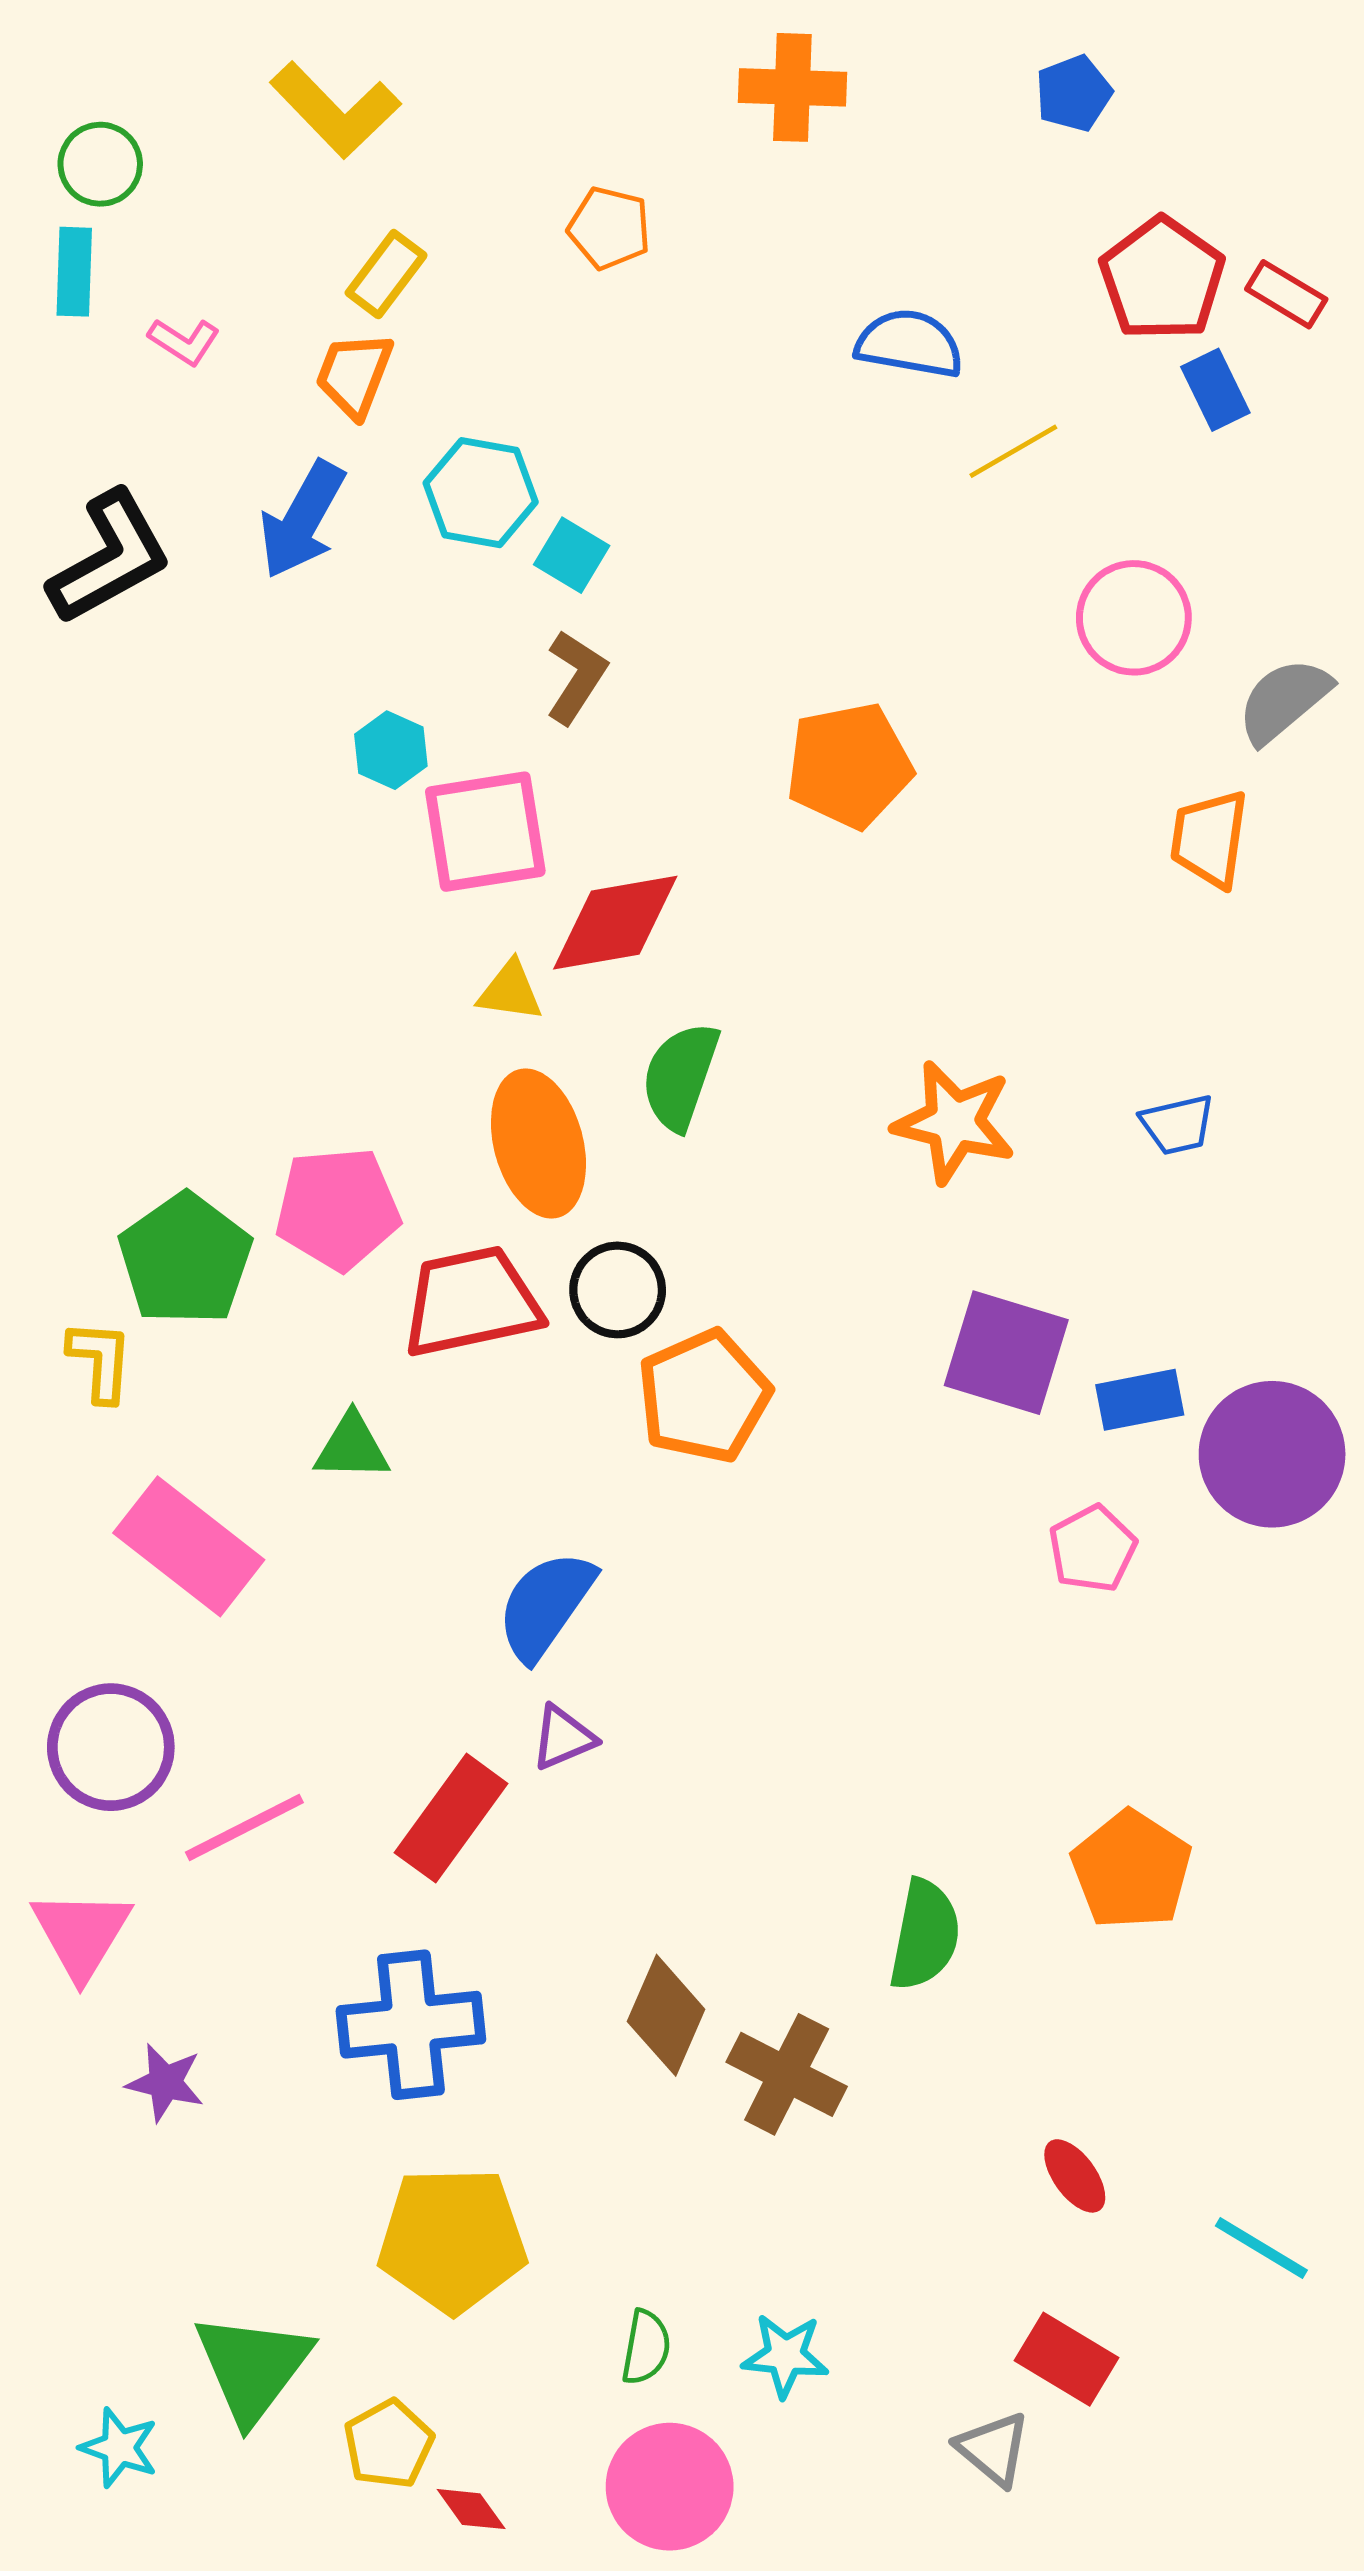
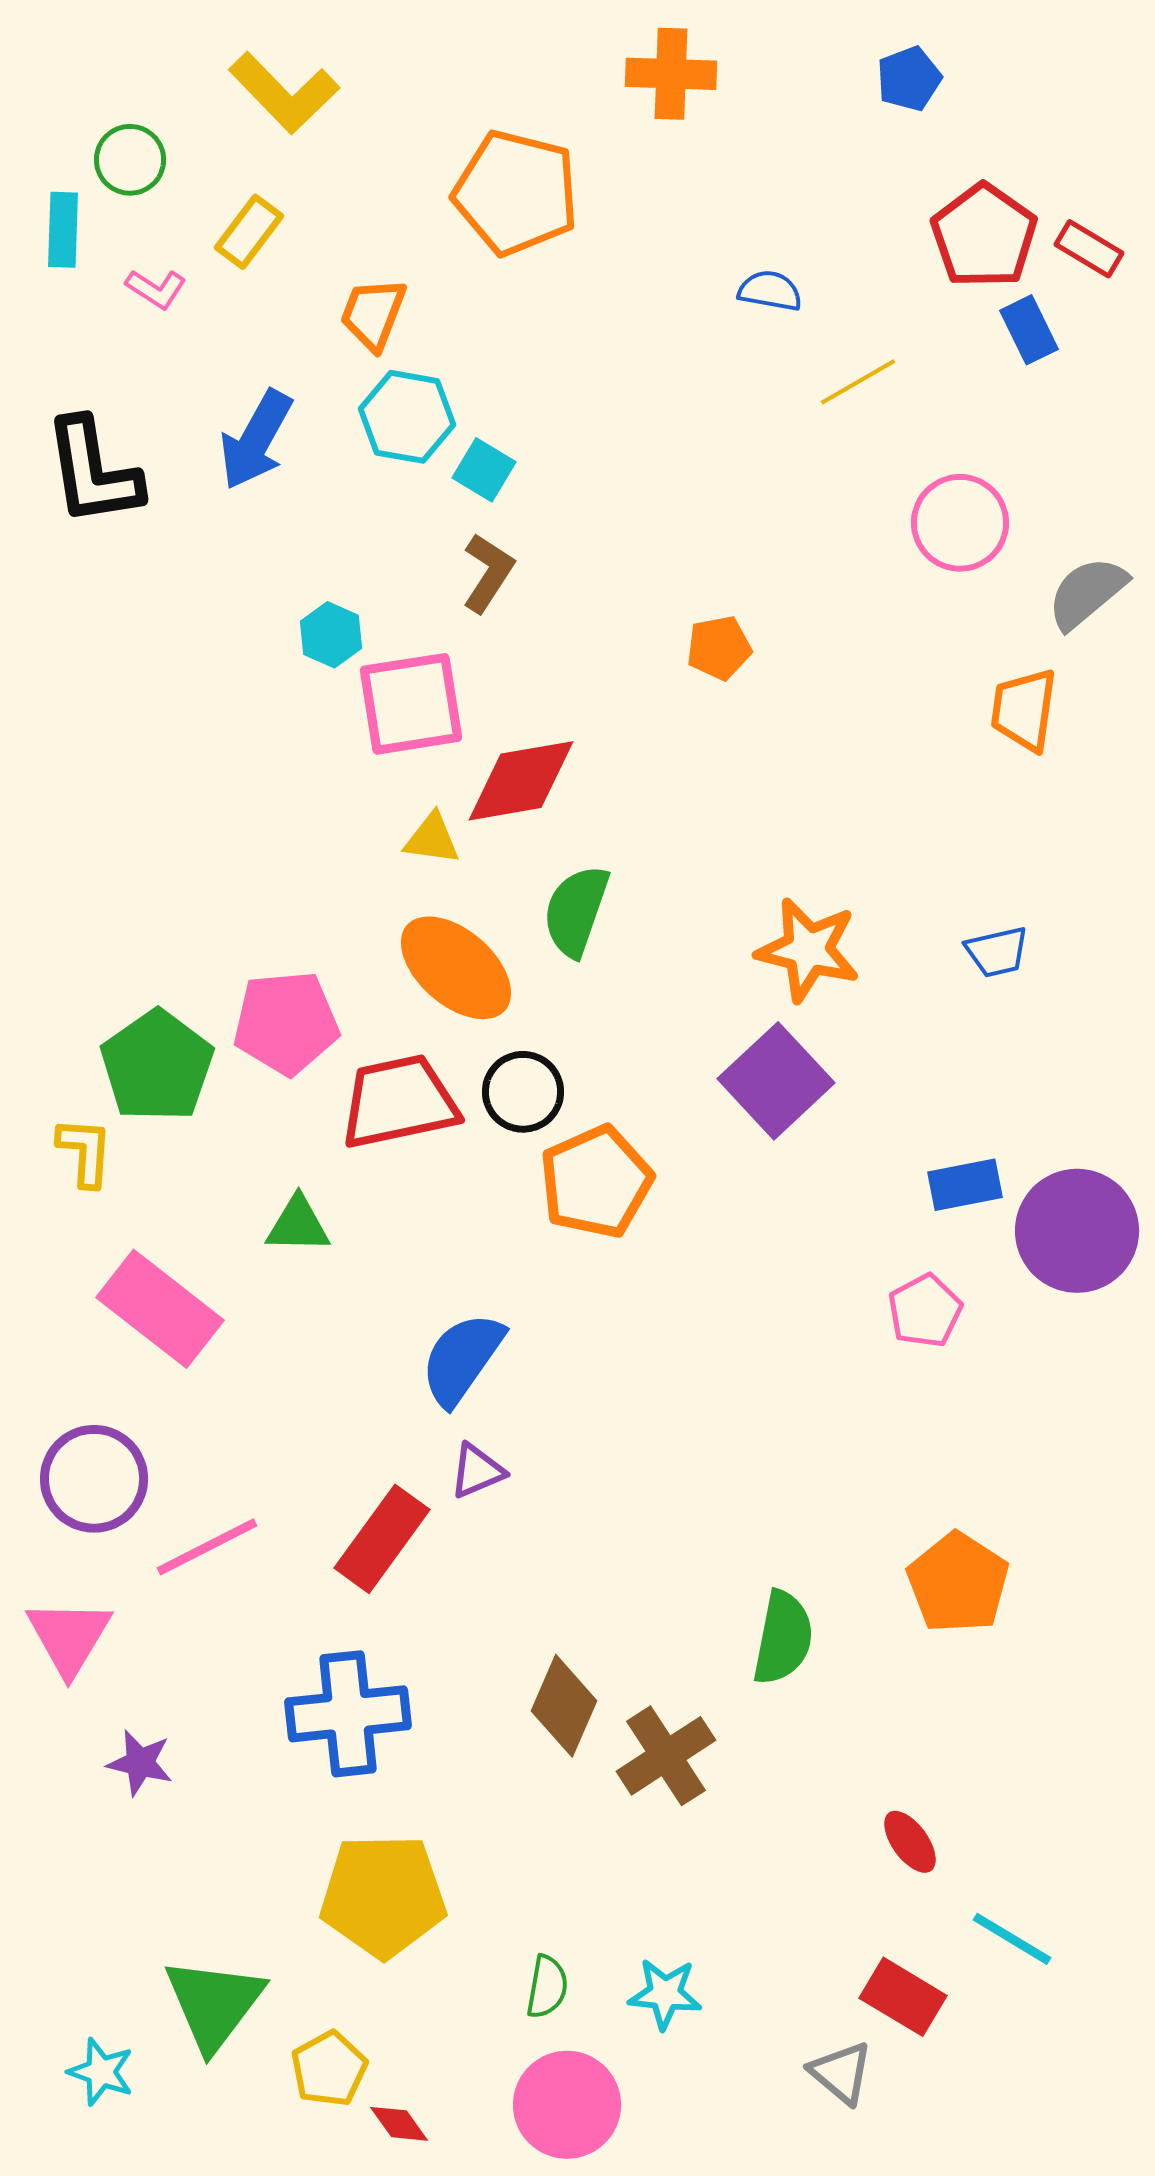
green circle: (100, 164) -> (130, 160), moved
orange pentagon: (609, 228) -> (516, 193), size x1.8
yellow rectangle: (386, 274) -> (249, 232), moved
blue semicircle: (909, 344) -> (770, 291), size x0.7
orange trapezoid: (354, 374) -> (373, 314), moved
black L-shape: (110, 558) -> (93, 472), turned 110
orange pentagon: (849, 765) -> (719, 648), size x0.6
orange ellipse: (538, 1143) -> (456, 968), turned -34
purple square: (1006, 1353) -> (776, 1081), moved, turned 30
brown cross: (787, 2074) -> (666, 1756), turned 30
cyan line: (1261, 2248) -> (1012, 1939), moved

